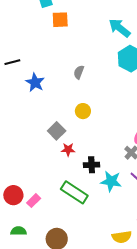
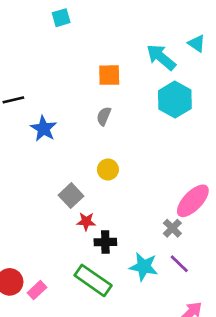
orange square: (60, 20) -> (109, 75), moved
black cross: (92, 165) -> (105, 242), moved

